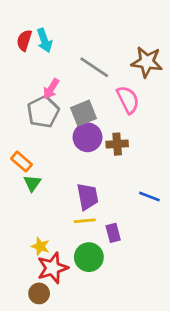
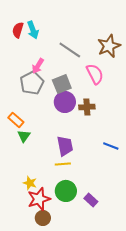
brown star: (147, 62) -> (109, 46), turned -30
purple rectangle: (113, 233) -> (91, 200), moved, turned -32
brown circle: (39, 293) -> (43, 218), moved

